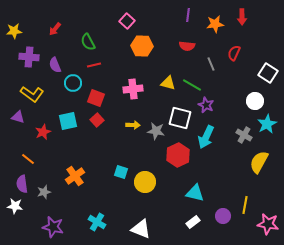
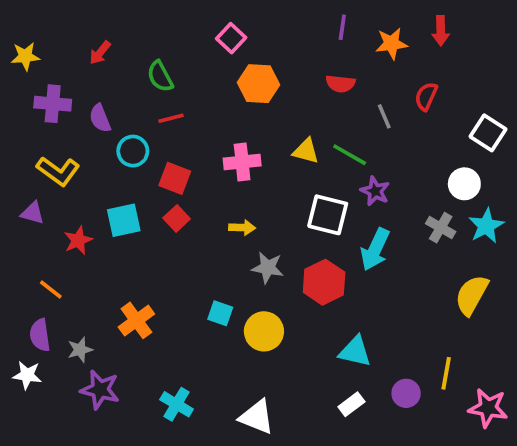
gray star: (156, 131) -> (268, 268), moved
gray cross: (244, 135) -> (441, 228), moved
purple star: (53, 227) -> (100, 390), moved

